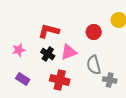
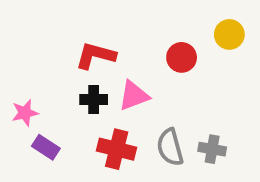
pink star: (19, 50) -> (25, 113), moved
black cross: (48, 54) -> (94, 99), turned -32
gray semicircle: (94, 65) -> (170, 147), moved

